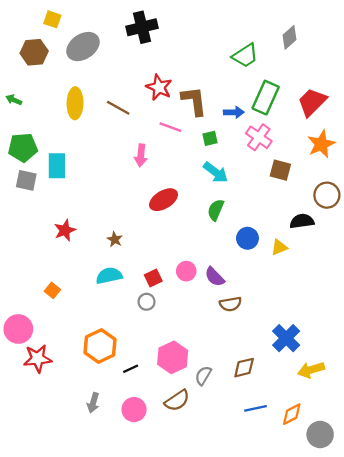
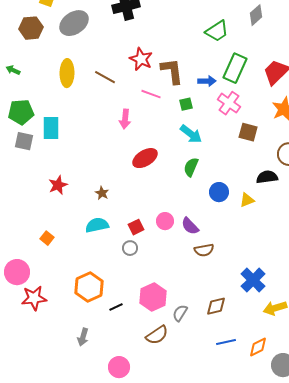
pink circle: (134, 410) -> (119, 367), moved

